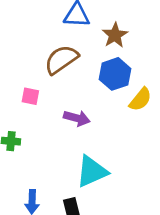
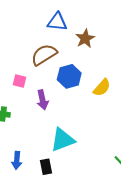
blue hexagon: (115, 74) -> (69, 76), moved
purple arrow: (77, 118) -> (42, 100), moved, turned 60

